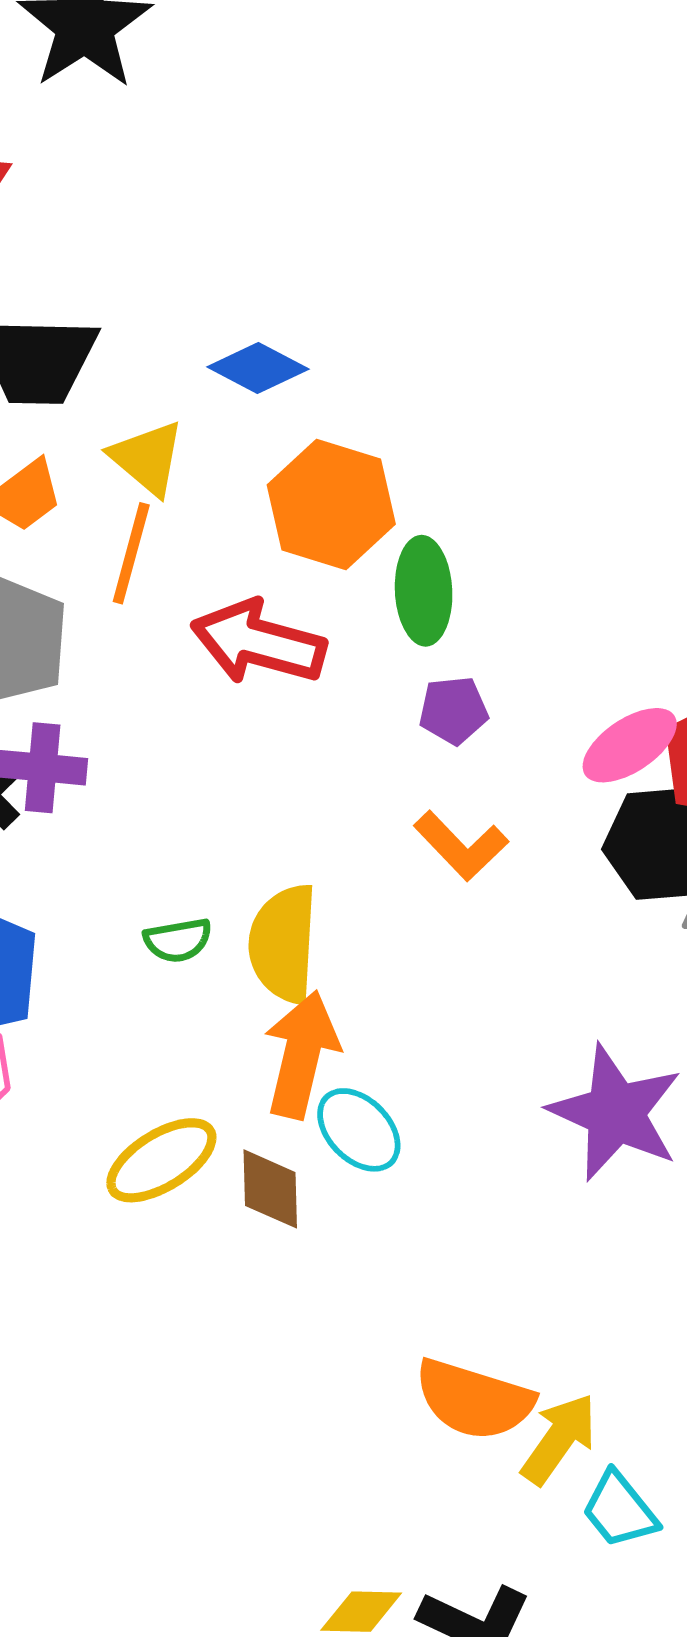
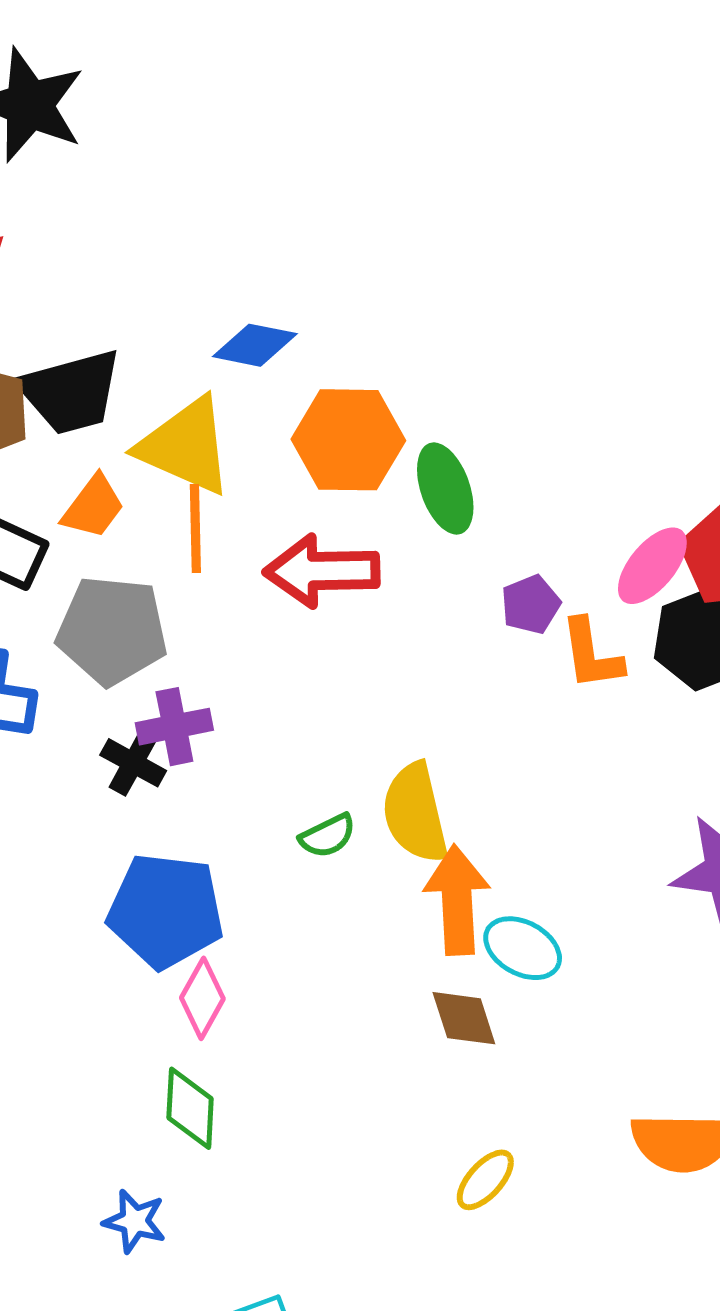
yellow triangle: (147, 458) -> (186, 446), size x1.5
purple pentagon: (453, 710) -> (531, 604), moved
orange L-shape: (461, 846) -> (591, 654), moved, turned 52
yellow ellipse: (161, 1160) -> (485, 1180), moved, size x0.7

